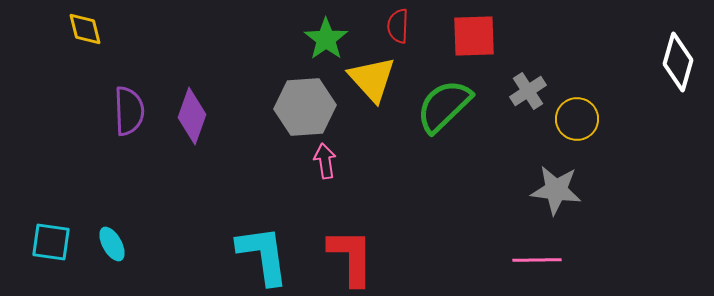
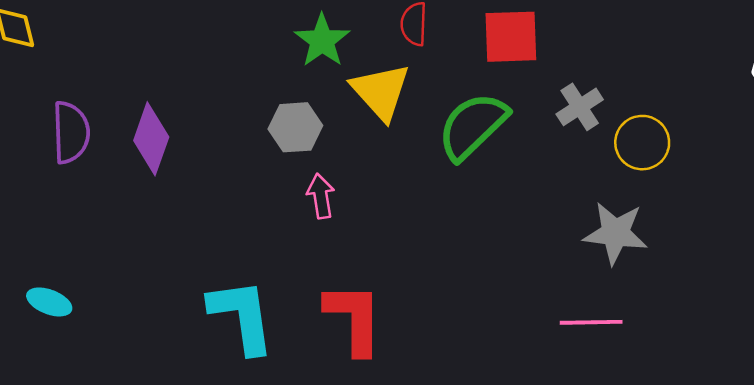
gray hexagon: (305, 107) -> (295, 127), size x0.7
cyan ellipse: (112, 244) -> (49, 302), turned -40

